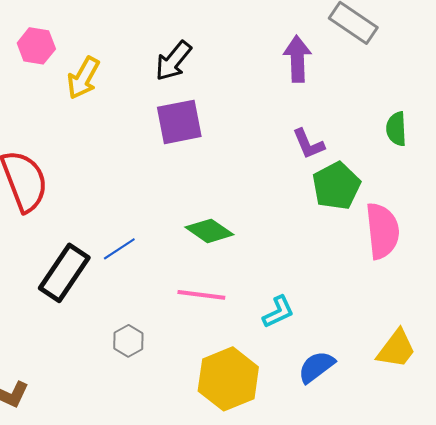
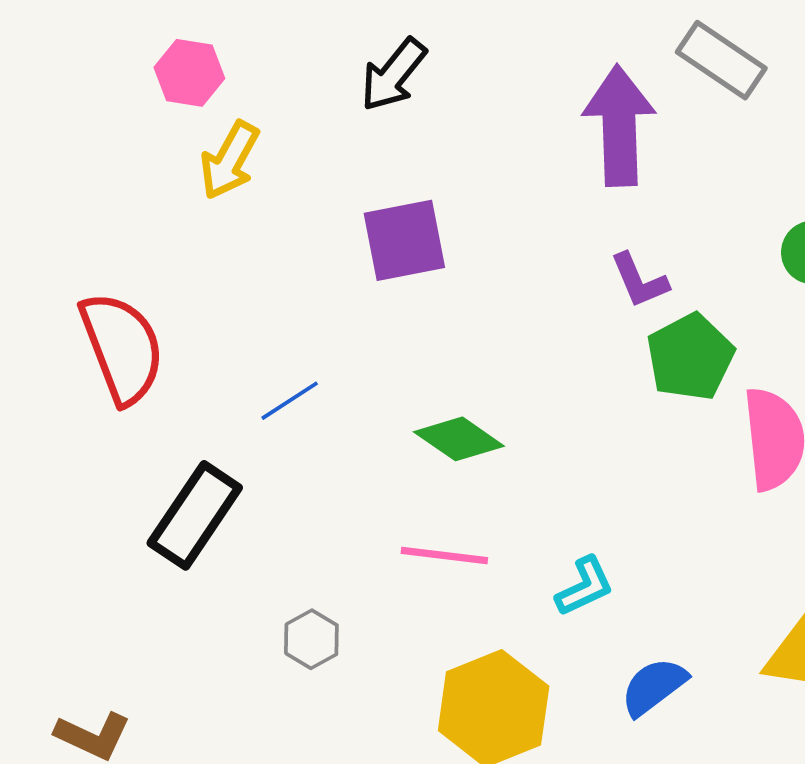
pink hexagon: (36, 46) -> (189, 73), moved
purple arrow: (297, 59) -> (619, 126), size x1.4
black arrow: (173, 61) -> (393, 75), moved
blue line: (119, 249) -> (290, 401), moved

